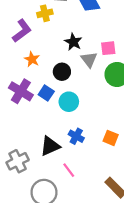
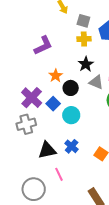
yellow cross: (45, 13) -> (84, 39), moved
orange star: (32, 59) -> (56, 76), moved
gray triangle: (89, 59) -> (96, 82), turned -42
gray cross: (18, 161) -> (26, 124), moved

